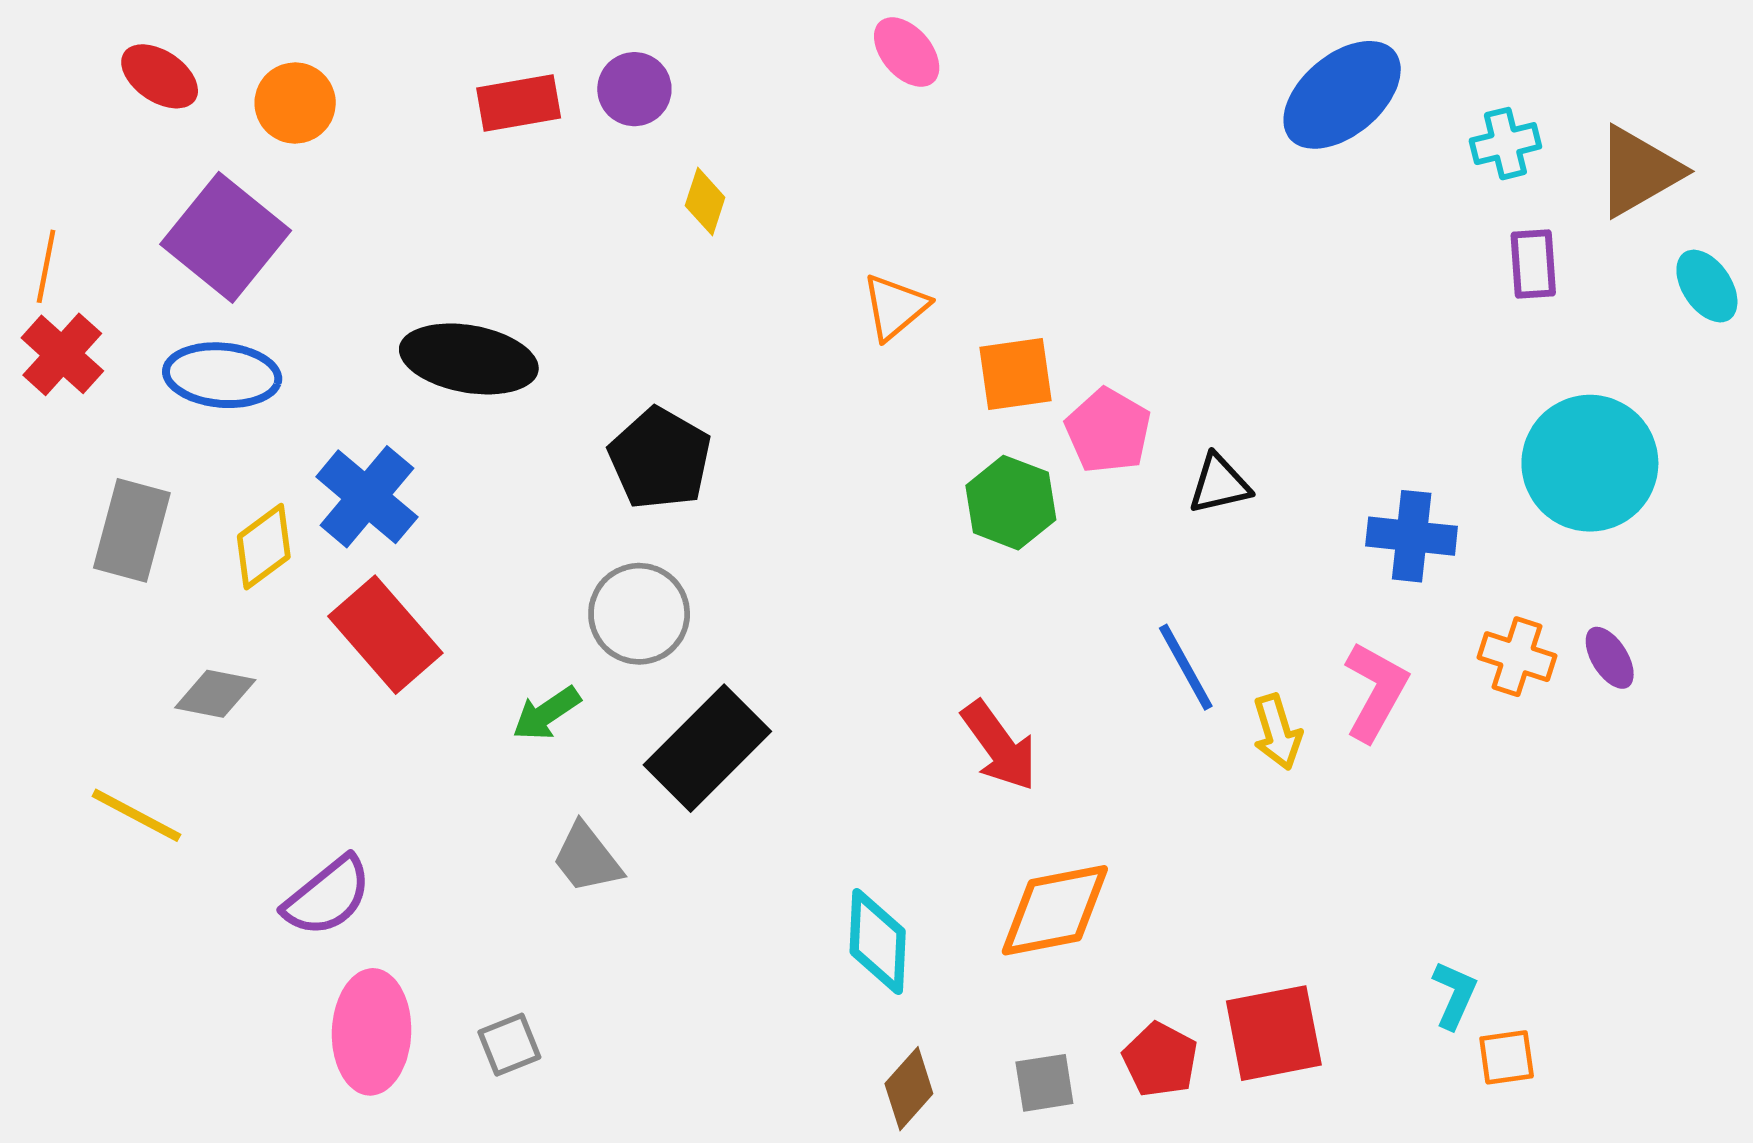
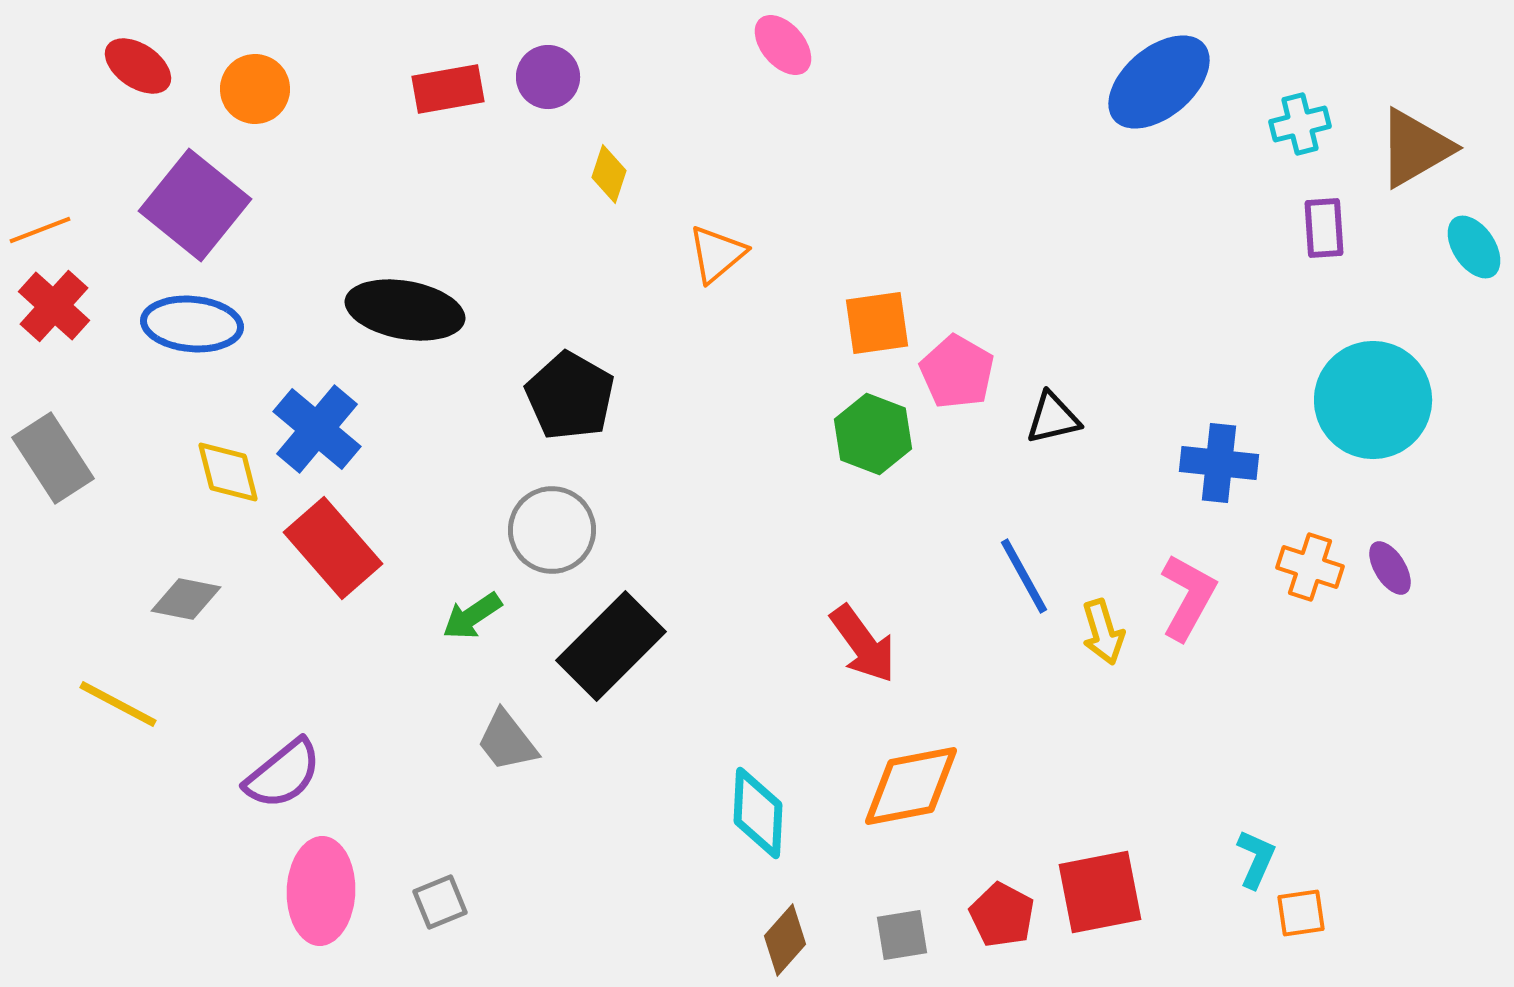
orange line: (46, 266) -> (40, 230), turned 58
orange triangle: (895, 307) -> (717, 254), moved
gray rectangle: (132, 530) -> (53, 458), moved, turned -48
yellow diamond: (264, 547) -> (228, 472), turned -68

